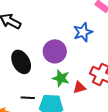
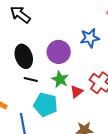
red triangle: (79, 87) -> (77, 92), turned -32
black line: (28, 98) -> (31, 79), moved

